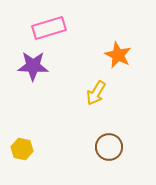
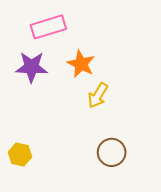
orange star: (118, 55) -> (81, 64), moved

